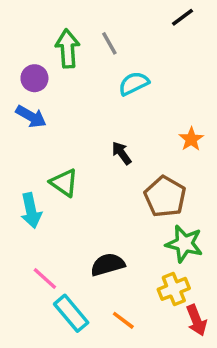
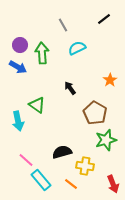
black line: (183, 17) -> (104, 19), moved
green arrow: (68, 49) -> (42, 53), moved
green star: (184, 244) -> (106, 140), turned -30
yellow cross: (174, 289) -> (85, 166), moved, turned 30

